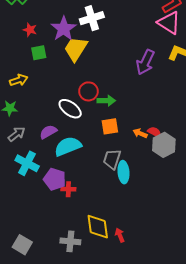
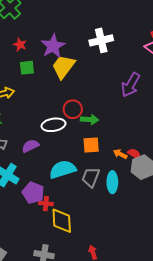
white cross: (92, 18) -> (101, 40), moved
white ellipse: (70, 109) -> (53, 125), turned -50
cyan semicircle: (68, 146) -> (63, 169), moved
cyan ellipse: (123, 172) -> (112, 182), moved
yellow diamond: (98, 227) -> (62, 221), moved

